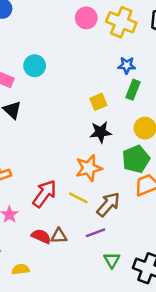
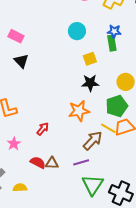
cyan circle: (35, 66) -> (77, 31), moved
green rectangle: (133, 90) -> (112, 43), moved, turned -35
red arrow: (45, 194) -> (43, 129), size x0.6
yellow line: (78, 198) -> (108, 128), moved
green triangle: (112, 260) -> (93, 185), size x1.6

